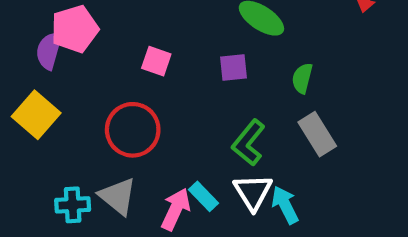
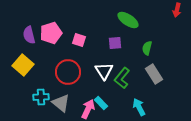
pink pentagon: (75, 29) -> (51, 33), moved
purple semicircle: (49, 50) -> (29, 35), turned -30
white triangle: (253, 192) -> (104, 71), moved
cyan cross: (73, 205) -> (41, 97), moved

